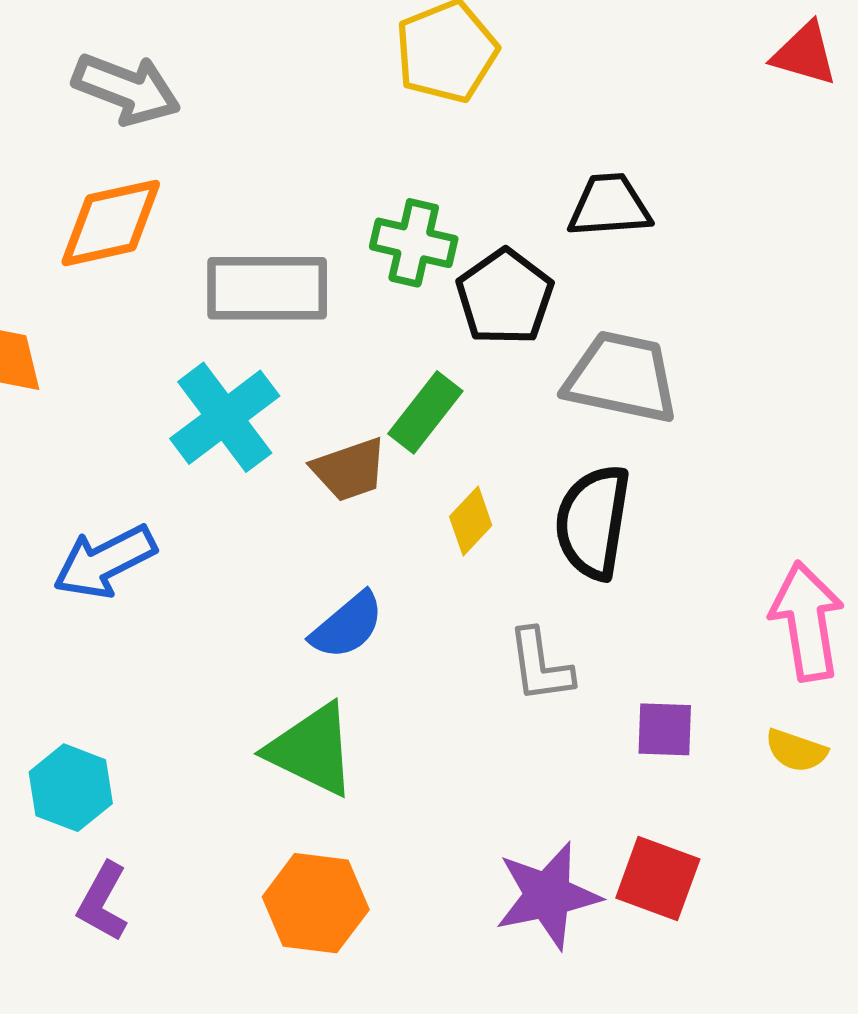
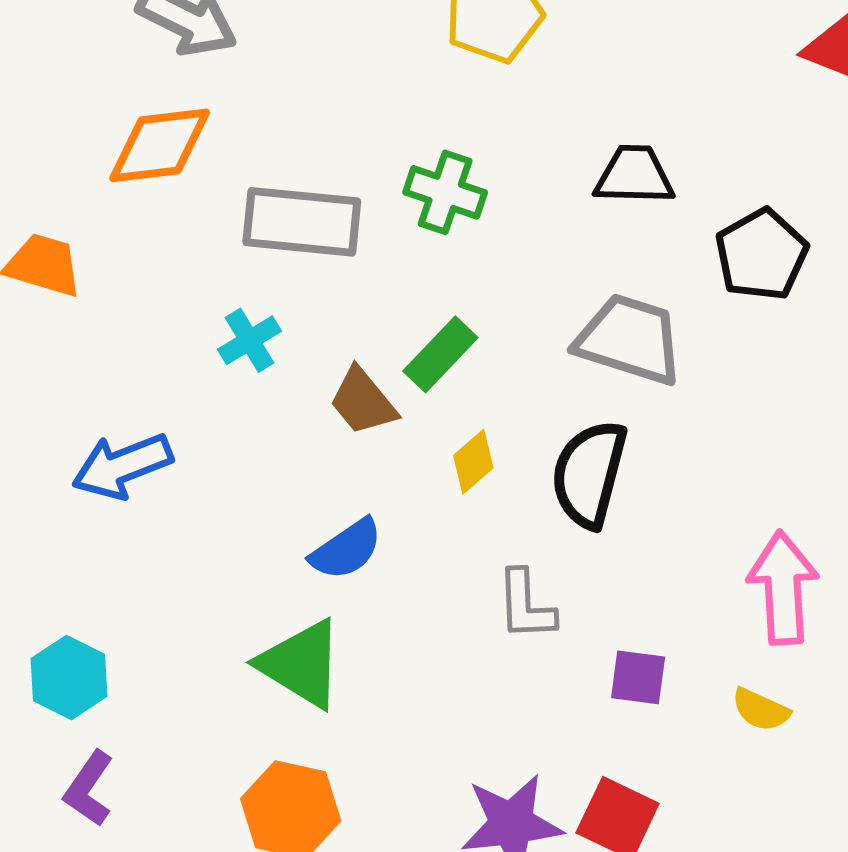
black pentagon: (505, 297) -> (761, 255), moved
cyan cross: (225, 417) -> (250, 340), size x0.6
brown trapezoid: (349, 470) -> (363, 401), turned 64

